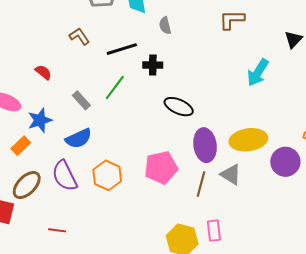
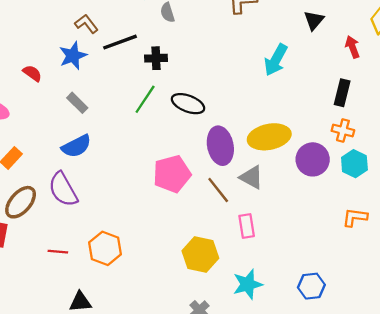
brown L-shape: (79, 36) -> (86, 24), moved
green line: (115, 87) -> (145, 99), moved
blue star: (40, 120) -> (73, 56), moved
orange hexagon: (107, 175) -> (105, 248), moved
brown line: (201, 184) -> (218, 190), turned -50
pink rectangle: (214, 231) -> (247, 226), moved

